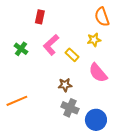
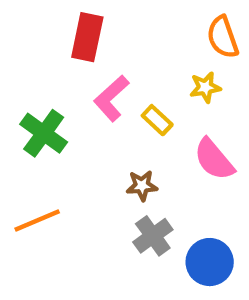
red rectangle: (40, 17) -> (87, 37), size x1.5
green cross: (21, 49) -> (44, 133), moved, size x1.5
gray cross: (70, 108) -> (153, 236), turned 30

